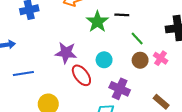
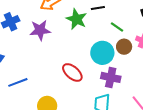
purple star: (66, 53) -> (40, 30), moved
cyan circle: (104, 60) -> (102, 53), moved, size x1.5

